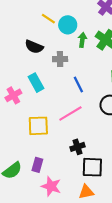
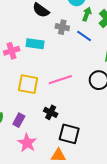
cyan rectangle: (36, 83) -> (35, 44), turned -66
blue line: (78, 84) -> (84, 36), moved, turned -42
black cross: (77, 147) -> (51, 112), moved, turned 32

